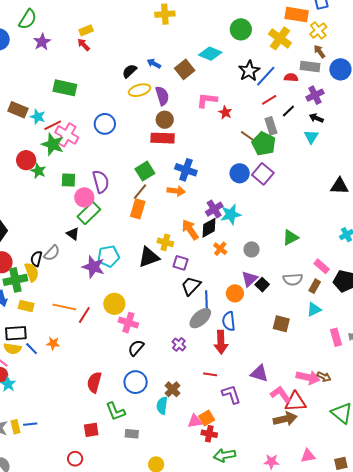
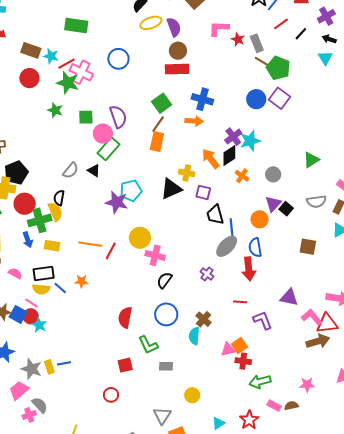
gray rectangle: (271, 126) -> (257, 43), moved
red circle: (26, 160) -> (29, 78), moved
gray semicircle: (52, 253) -> (71, 170), moved
black trapezoid: (191, 286) -> (215, 215), turned -55

